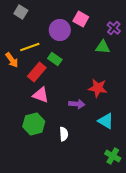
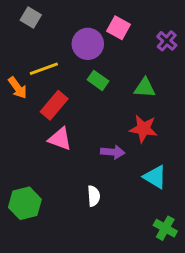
green triangle: (103, 47) -> (145, 88), moved
green rectangle: (55, 59) -> (98, 80), moved
green hexagon: (34, 124) -> (25, 203), moved

